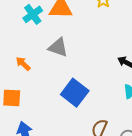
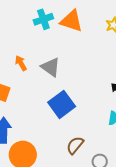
gray triangle: (58, 47) -> (51, 67), moved

